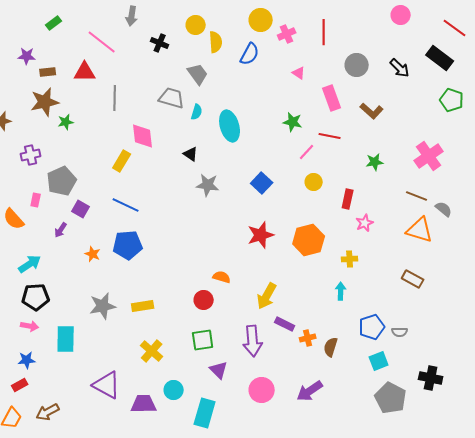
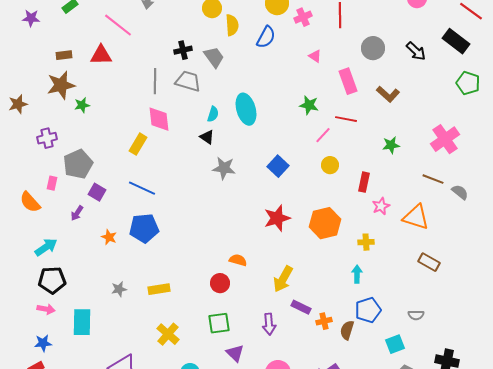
black cross: (160, 43) -> (183, 50), moved, turned -36
purple star: (27, 56) -> (31, 18), moved
gray line: (115, 98) -> (155, 81), moved
cyan semicircle: (197, 112) -> (213, 114), moved
orange triangle: (420, 230) -> (416, 217), moved
gray star: (103, 306) -> (119, 289), size x0.6
blue pentagon: (372, 327) -> (368, 310), moved
purple arrow: (253, 341) -> (269, 324), size x0.7

